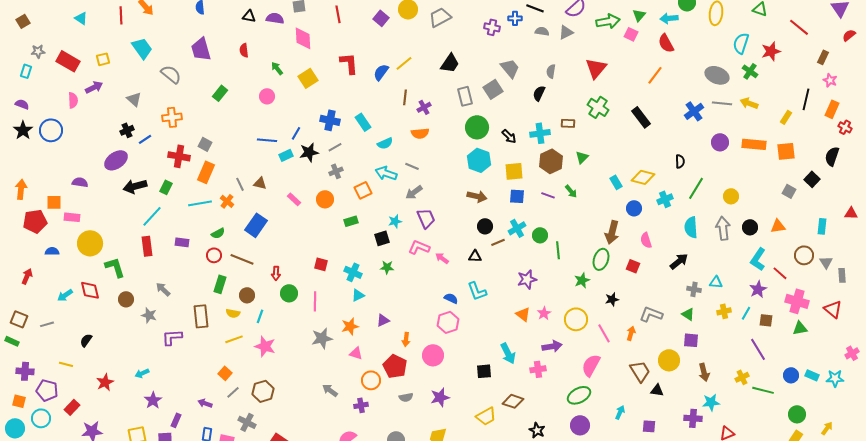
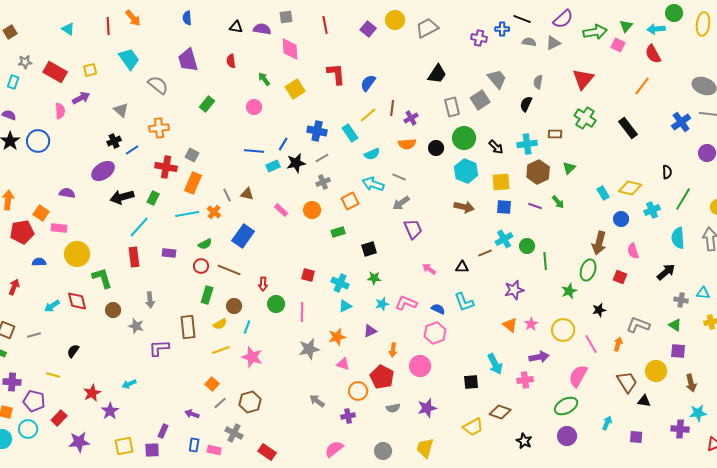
yellow line: (404, 63) -> (368, 115), moved
orange square: (54, 202) -> (41, 213), turned 35
cyan star: (395, 221) -> (382, 304), moved
black circle: (485, 226) -> (436, 148), moved
pink L-shape: (419, 247) -> (406, 303), moved
gray arrow: (163, 289) -> (150, 300), turned -140
yellow semicircle: (233, 313) -> (220, 324), turned -40
purple star: (153, 400) -> (110, 411), moved

